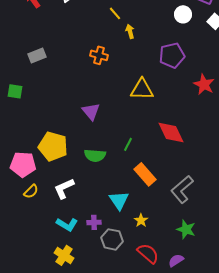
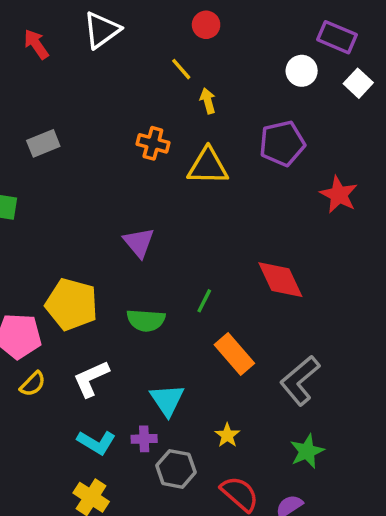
yellow triangle: (142, 89) -> (208, 166), moved
cyan triangle: (119, 200) -> (167, 400), moved
green star: (186, 229) -> (307, 451), turned 30

